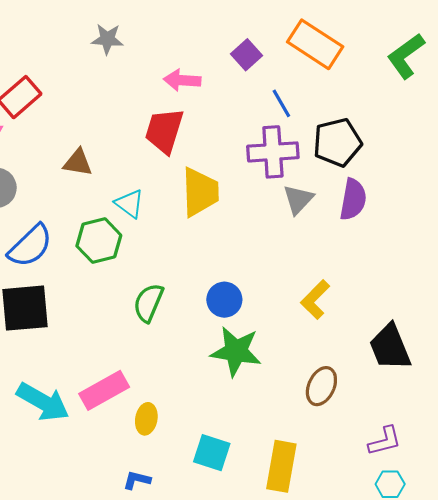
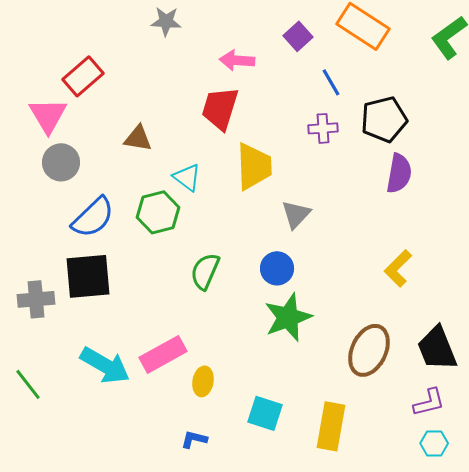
purple cross: (273, 152) -> (323, 128), size x0.6
gray triangle: (298, 199) -> (296, 214), moved
yellow L-shape: (315, 300) -> (398, 268), moved
black trapezoid: (390, 347) -> (437, 348), moved
green star: (236, 351) -> (288, 317), turned -30
brown ellipse: (321, 386) -> (369, 350), size x1.4

